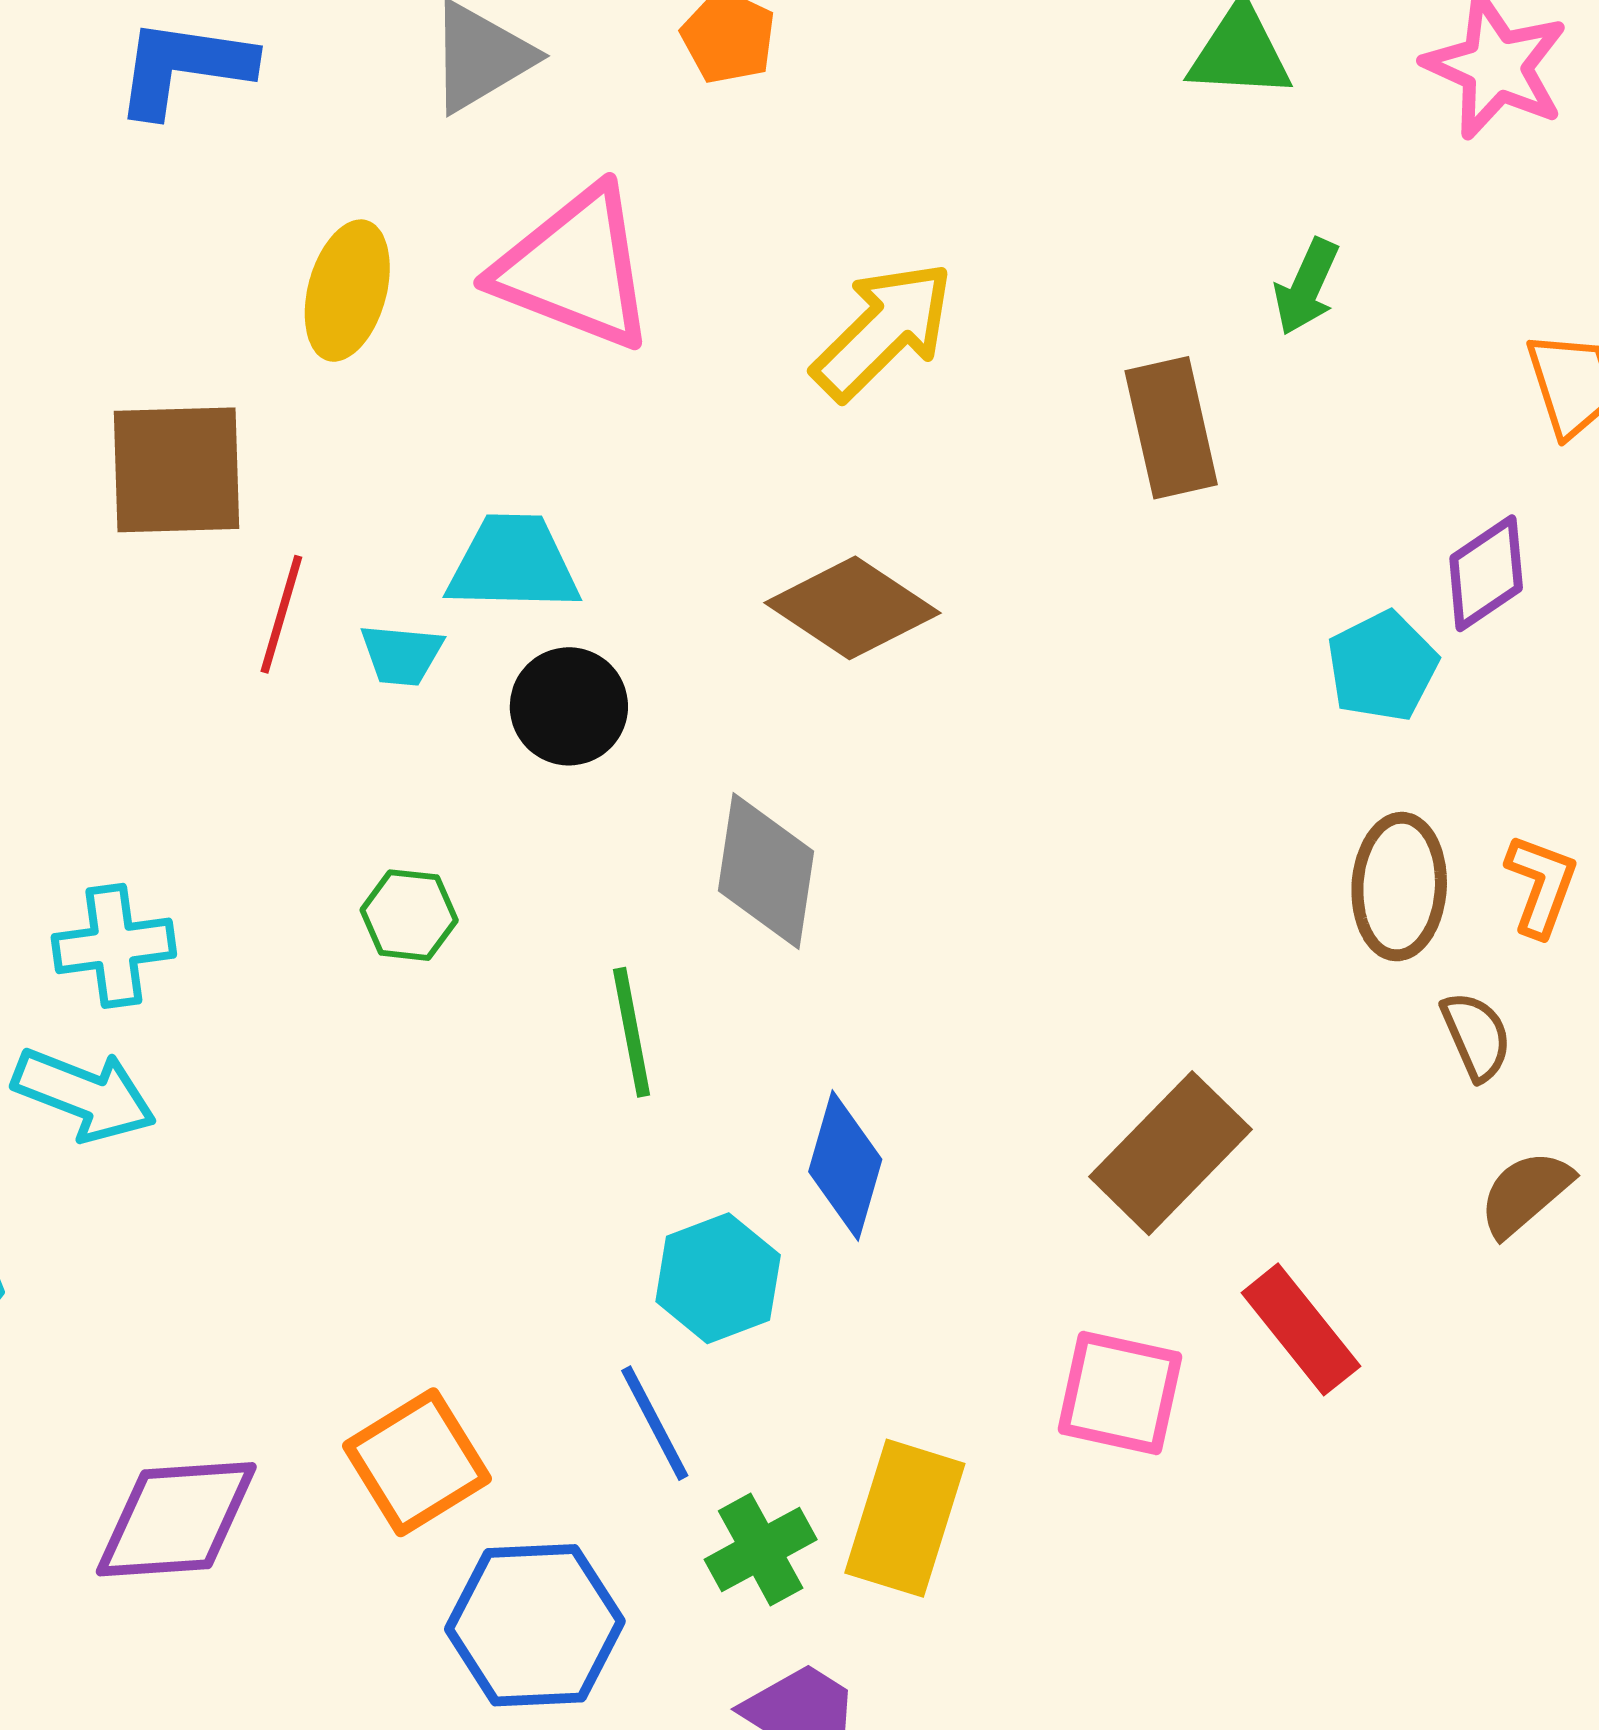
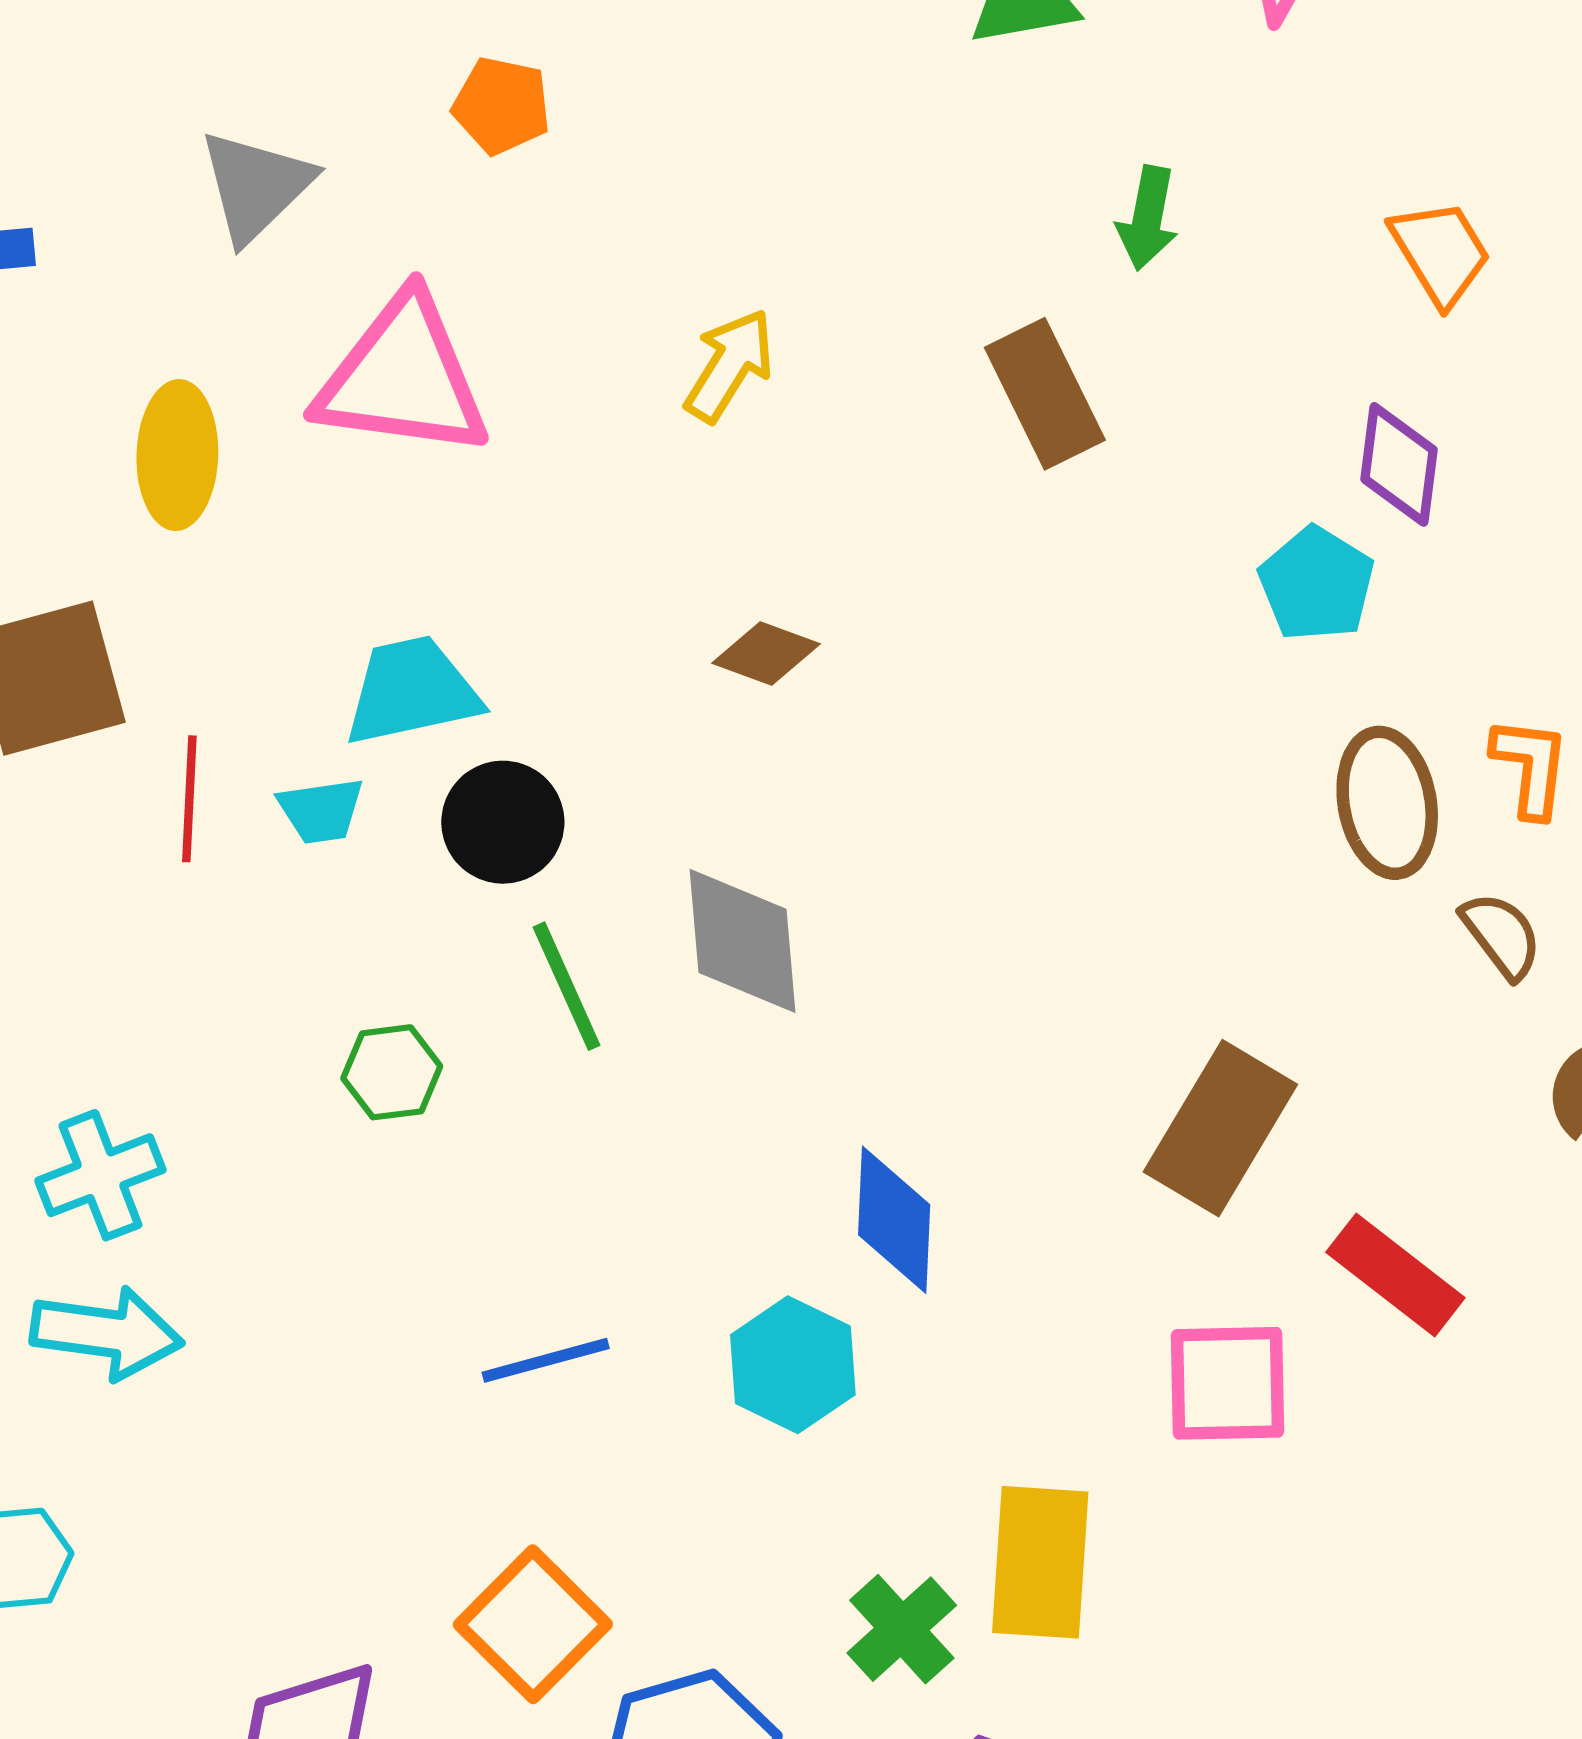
yellow arrow: (883, 331) -> (730, 365), size x0.7
purple diamond: (1486, 573) -> (1399, 464), turned -35
brown diamond: (852, 608) -> (766, 654), size x0.6
green line: (632, 1032) -> (567, 986), moved
blue line: (655, 1423) -> (546, 1360), moved, turned -64

